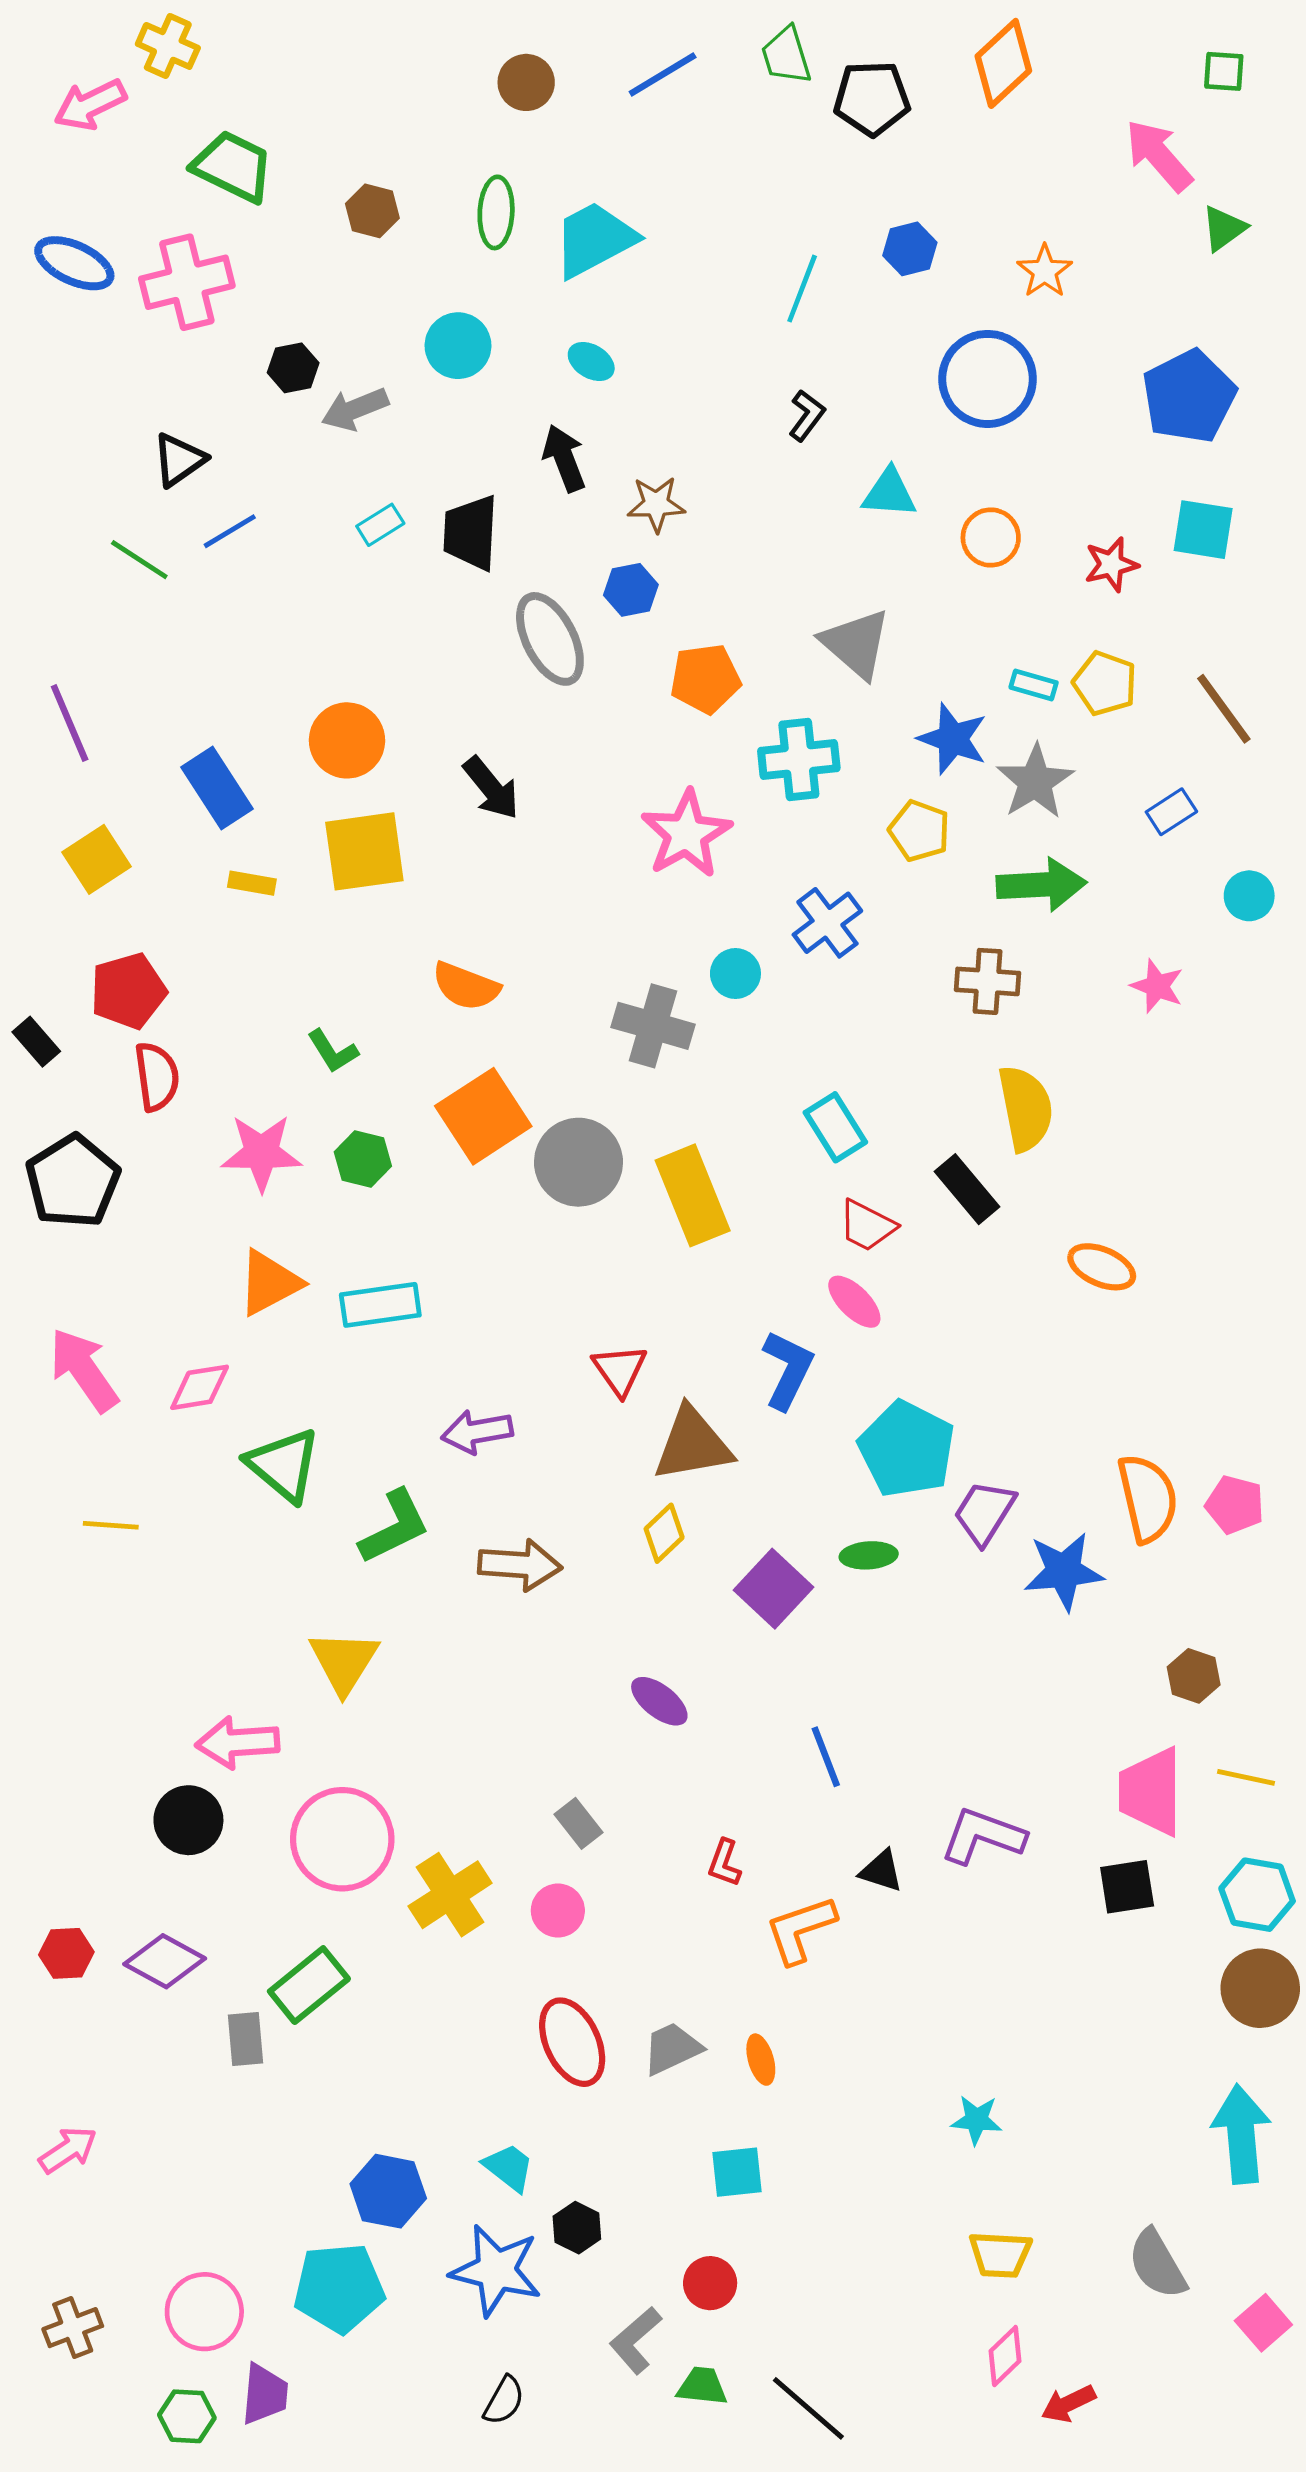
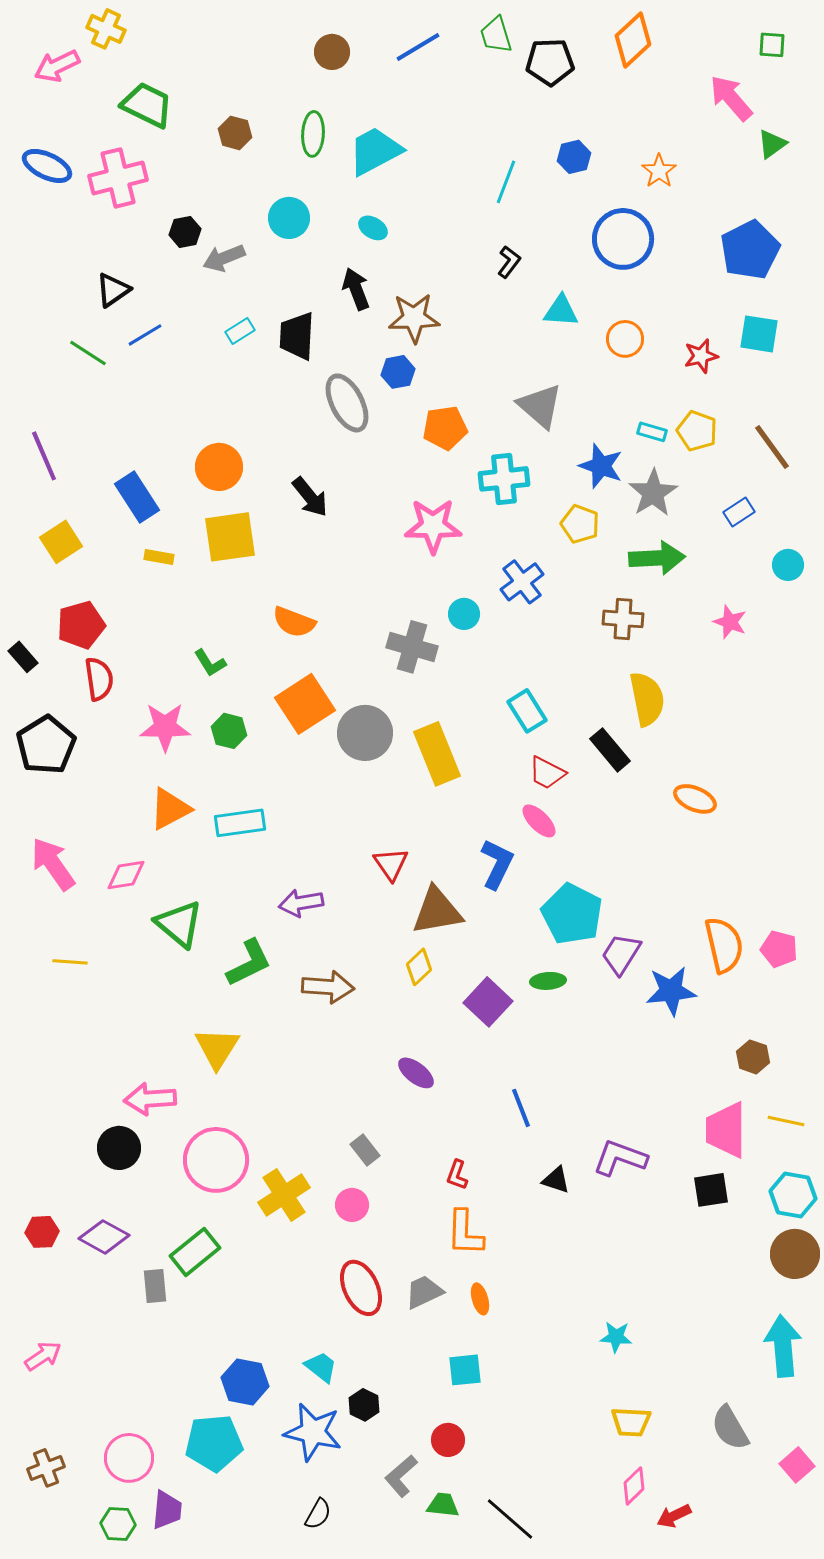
brown star: (656, 504) -> (414, 318), size x1.4
pink star: (686, 834) -> (433, 526), turned 30
orange L-shape: (800, 1930) -> (465, 1233), moved, turned -69

